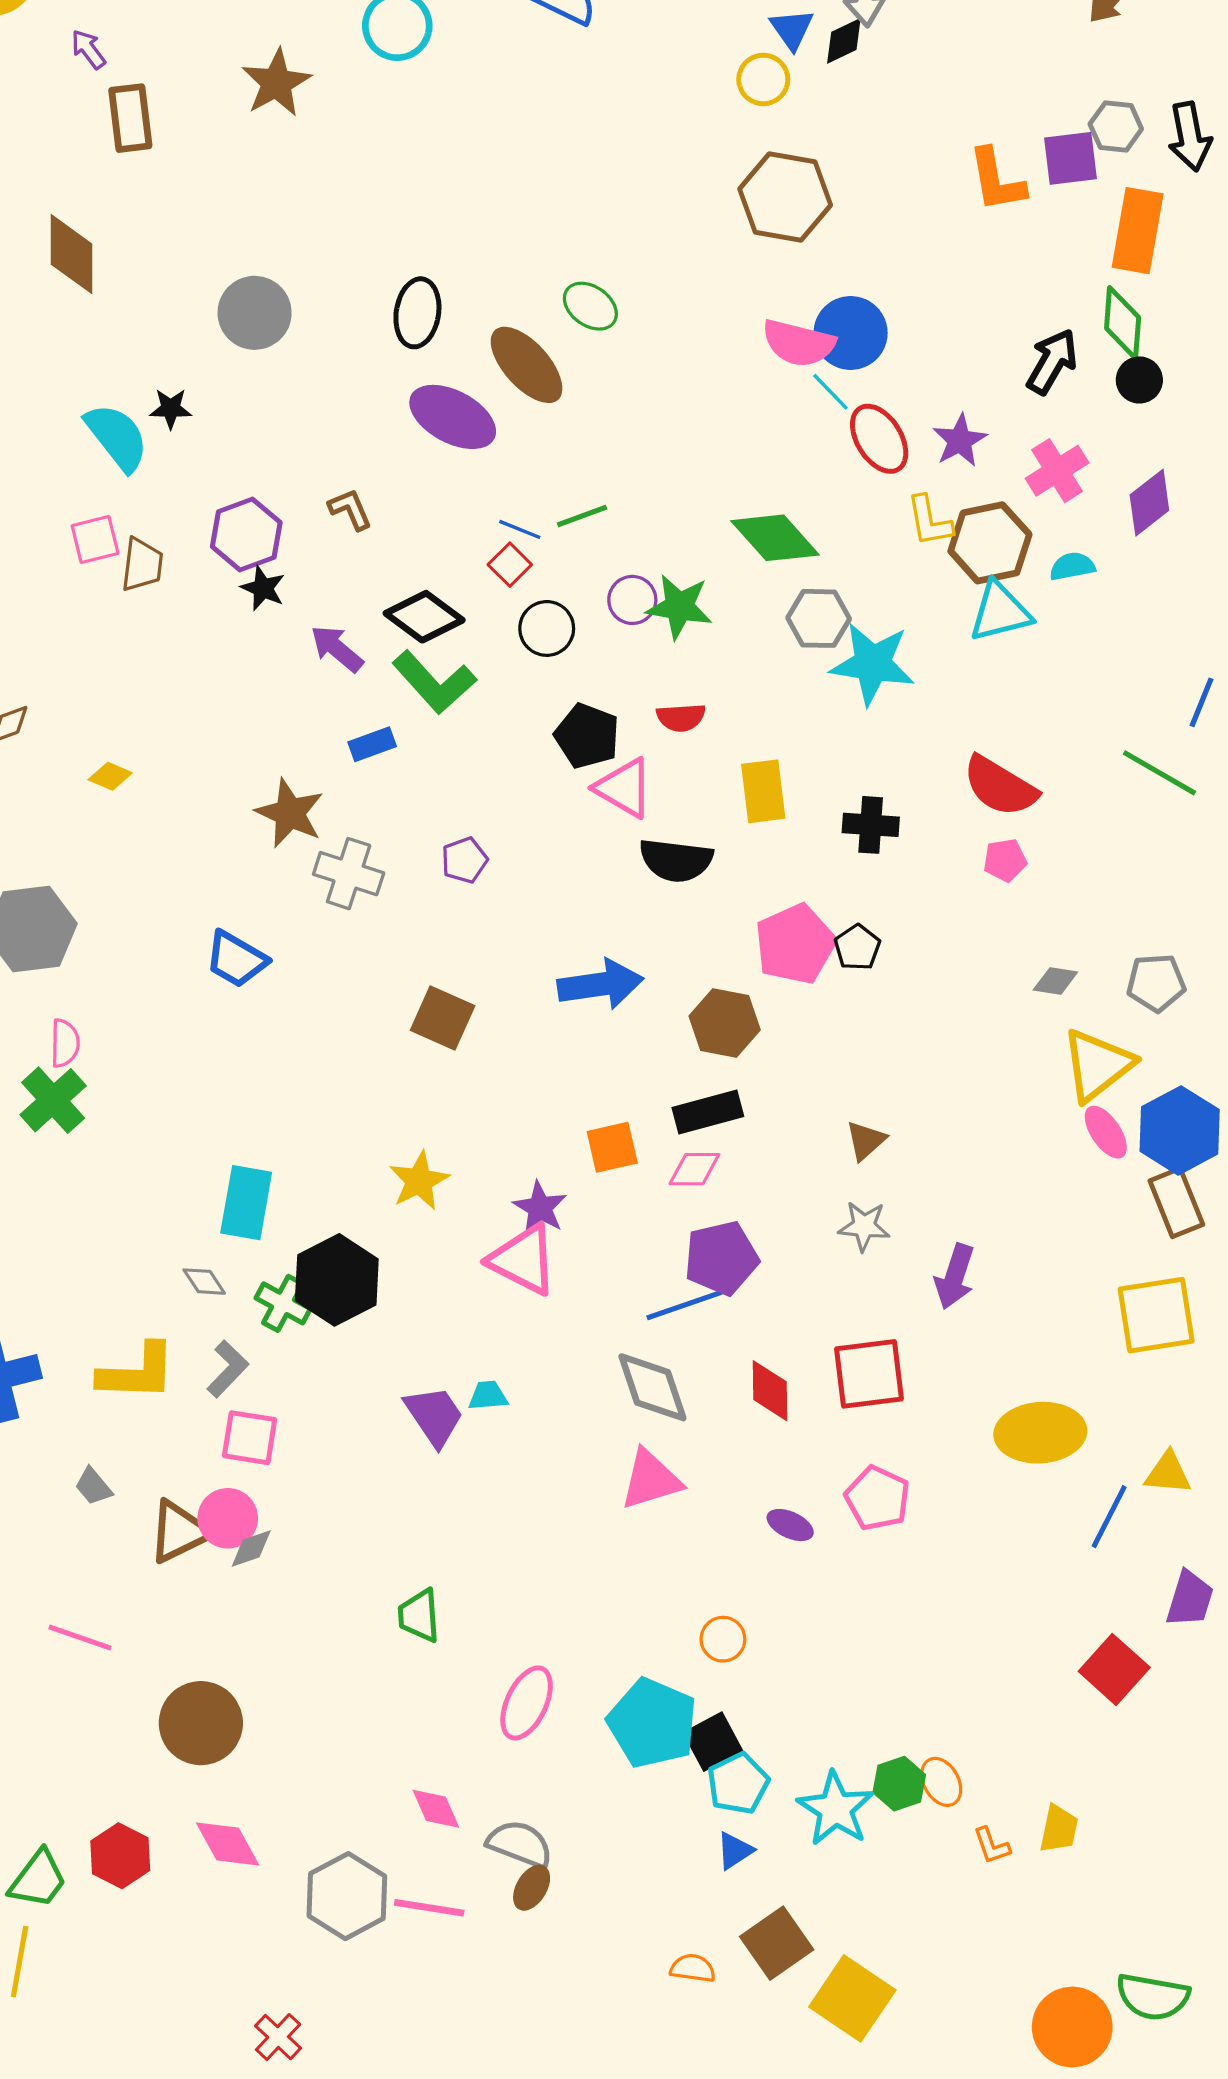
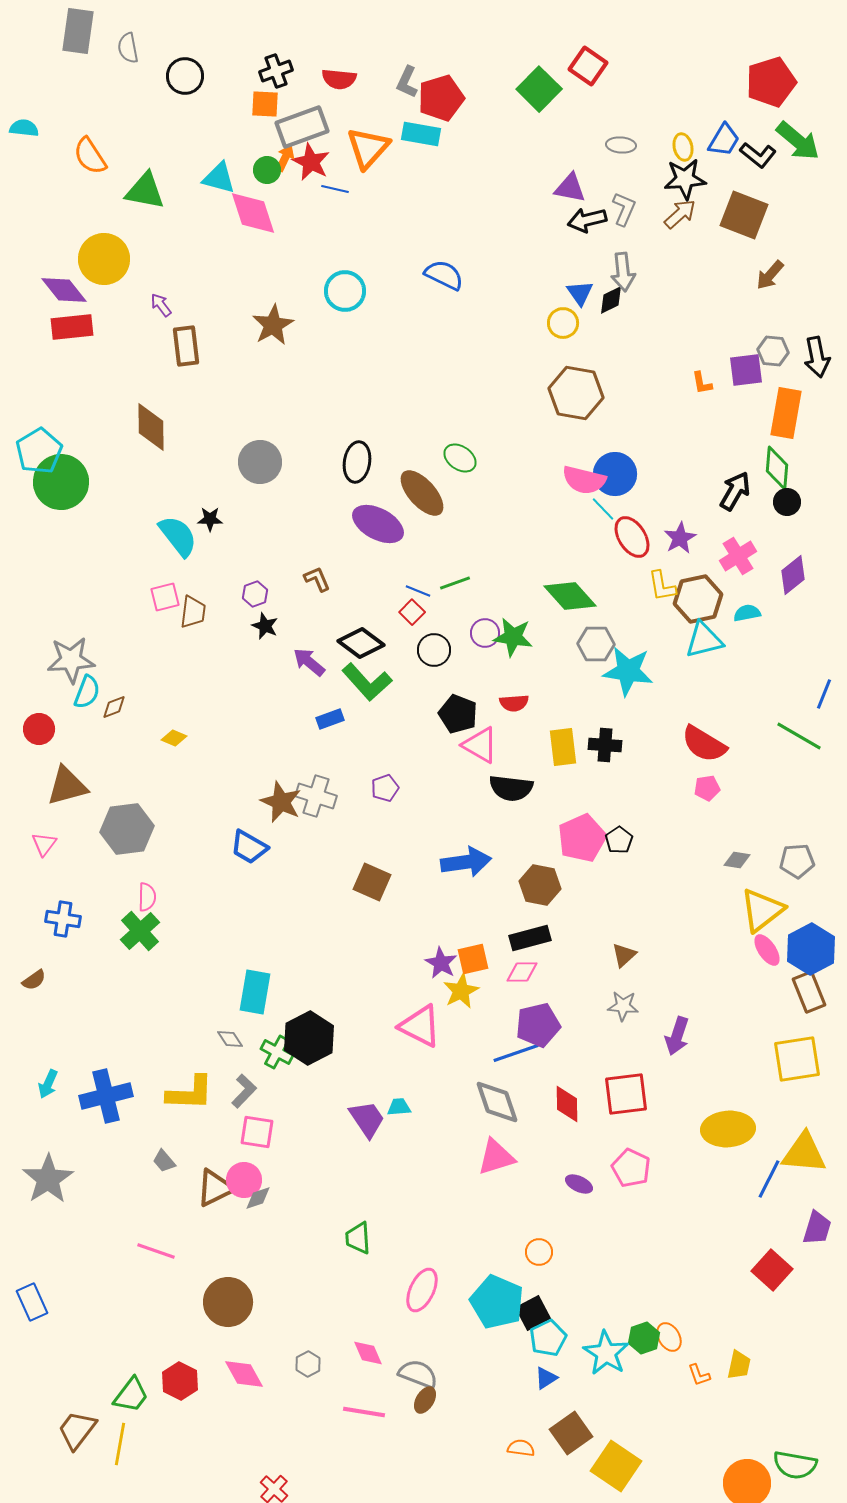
orange L-shape: (997, 180) -> (702, 383), size x0.6
purple hexagon: (246, 534) -> (255, 594), size x0.6
brown star: (290, 813) -> (281, 802), moved
black cross: (871, 825) -> (605, 745), moved
yellow star: (419, 1181) -> (461, 991), moved
purple star: (540, 1208) -> (441, 963), moved
yellow triangle: (1168, 1473) -> (804, 1153), size x1.6
gray hexagon: (347, 1896) -> (308, 1364), moved, size x0.5

